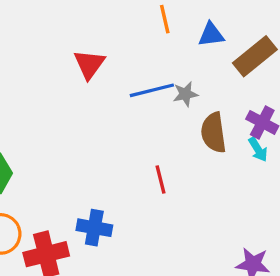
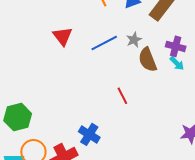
gray star: (185, 94) -> (134, 40), moved
blue cross: (94, 228) -> (89, 134), turned 35

